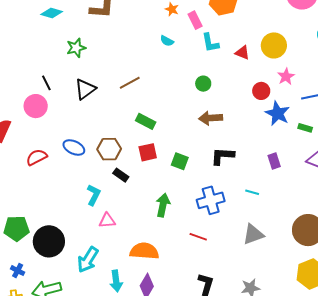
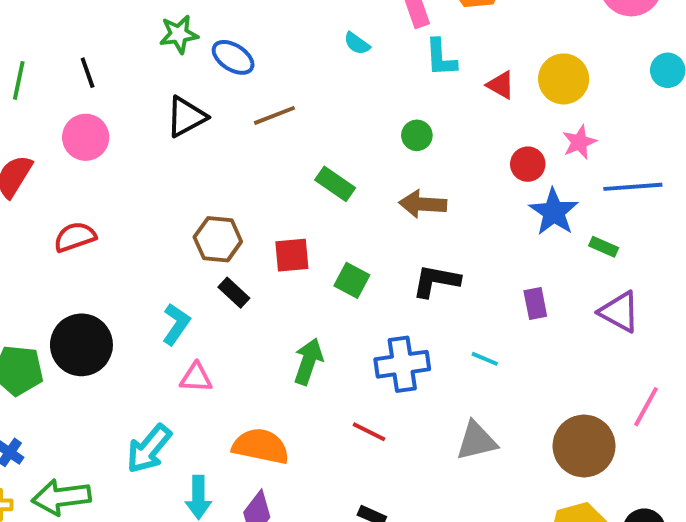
black line: (46, 83) -> (88, 73), moved
green rectangle: (146, 121) -> (335, 184), moved
blue ellipse: (74, 147) -> (233, 57), moved
black circle: (49, 241) -> (81, 345), moved

